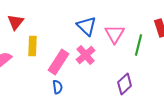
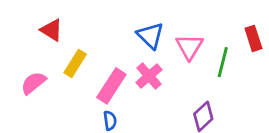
red triangle: (16, 22) -> (52, 30), turned -36
yellow rectangle: (33, 46) -> (75, 63), turned 30

